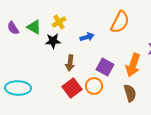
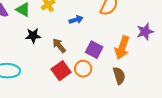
black star: (53, 41) -> (33, 36), moved
brown arrow: (70, 63) -> (59, 46), turned 133

